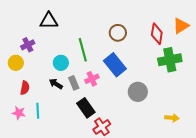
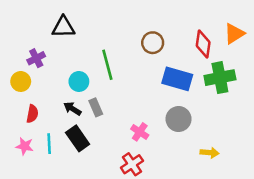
blue rectangle: (115, 65) -> (177, 79), moved, turned -35
pink cross: (92, 79) -> (140, 132), moved, turned -32
black rectangle: (86, 108) -> (78, 138), moved
yellow arrow: (172, 118) -> (210, 153), moved

